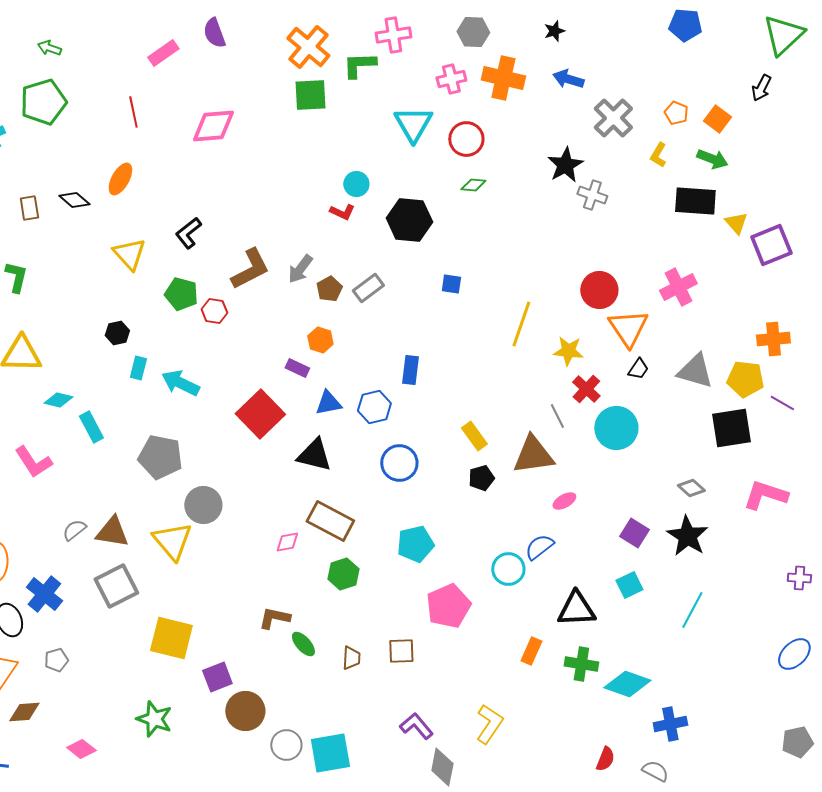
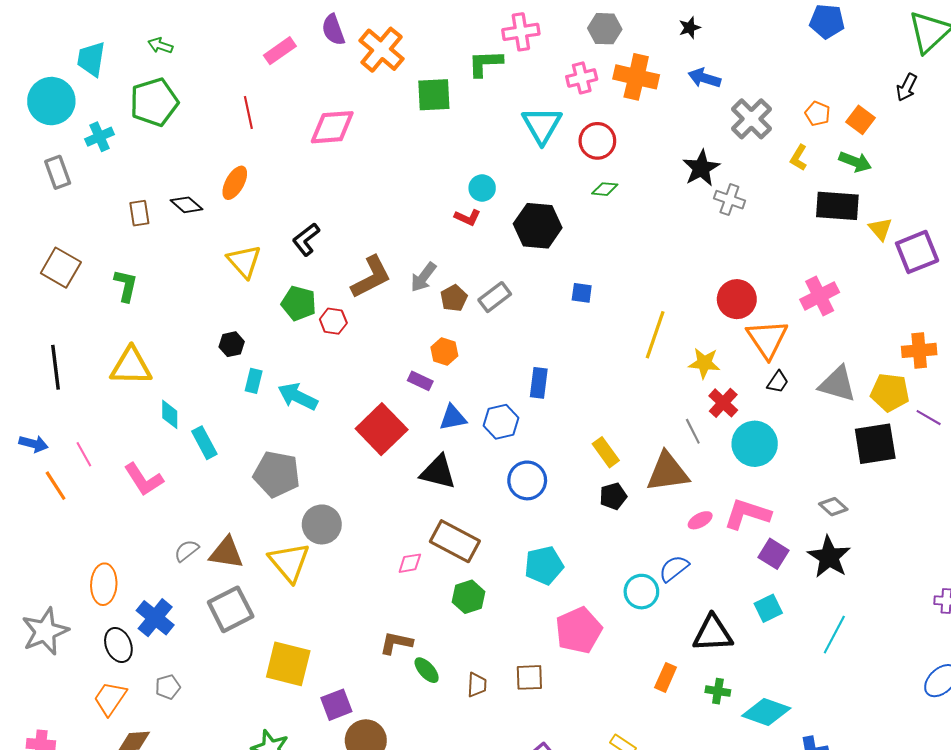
orange cross: (308, 47) -> (382, 50), moved
cyan diamond: (58, 400) -> (170, 414), turned 76
pink L-shape: (765, 495) -> (747, 514), moved
green cross: (581, 664) -> (718, 691), size x0.7

